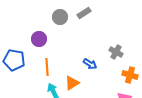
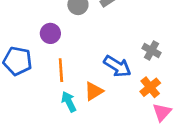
blue arrow: (90, 64) -> (117, 66), size x1.5
orange cross: (130, 75) -> (150, 87), moved, turned 35

